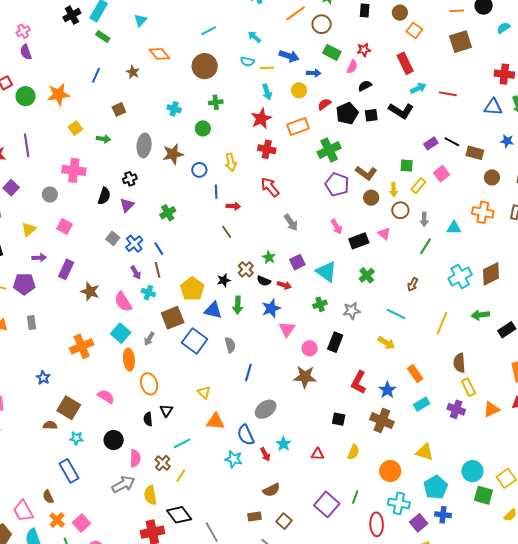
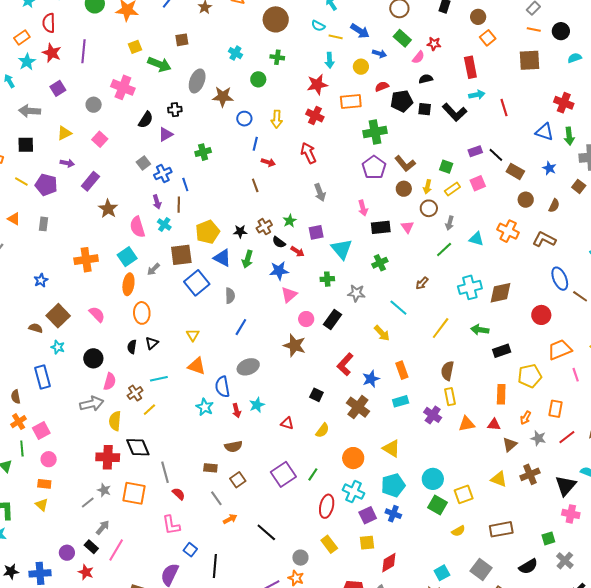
red line: (448, 94) -> (504, 108), turned 48
green arrow: (103, 139) -> (159, 64), size x1.6

